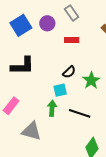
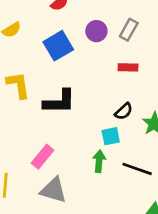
gray rectangle: (72, 13) -> (129, 30), turned 63
purple circle: (47, 23) -> (96, 31), moved
gray triangle: (31, 131) -> (53, 190), moved

